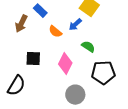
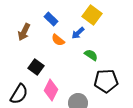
blue rectangle: (40, 11) -> (51, 19), moved
black square: (33, 59) -> (36, 67), turned 35
pink diamond: (65, 64) -> (51, 90), moved

